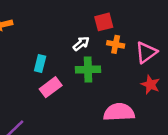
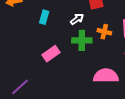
orange cross: (116, 44) -> (104, 32), moved
cyan rectangle: (40, 64) -> (44, 17), moved

